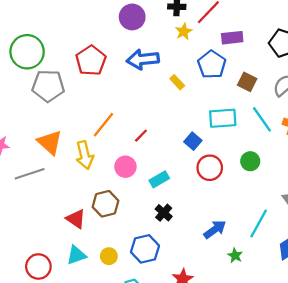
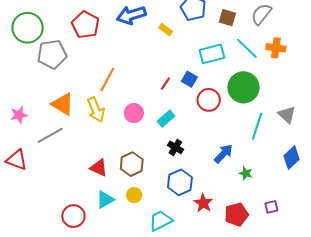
red line: (141, 136) -> (165, 84), moved
green circle: (250, 161) -> (243, 87), size x1.8
brown hexagon: (106, 204) -> (132, 164), moved
cyan line: (259, 223) -> (257, 126), moved
blue hexagon: (145, 249) -> (180, 182), moved

